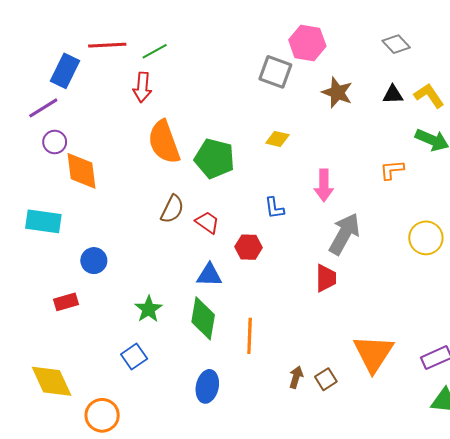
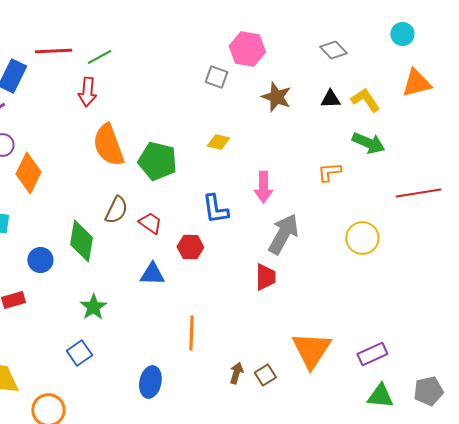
gray square: (275, 72) -> (216, 77), size x0.7
orange diamond: (81, 171) -> (28, 173), turned 33
blue L-shape: (274, 208) -> (215, 209), size x1.4
green diamond: (203, 318) -> (81, 241), moved

